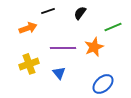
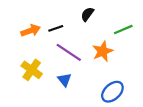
black line: (48, 11) -> (56, 28), moved
purple line: (63, 48) -> (69, 52), turned 35
yellow cross: (29, 64) -> (32, 70), turned -36

